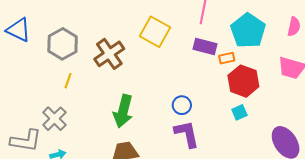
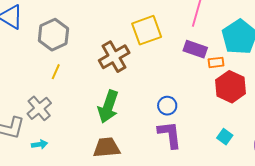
yellow square: (155, 32) -> (147, 30), turned 36
brown cross: (109, 54) -> (114, 57), moved
cyan square: (239, 112) -> (225, 137), moved, turned -35

